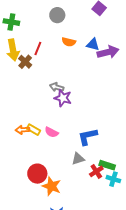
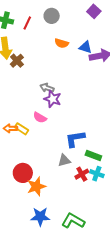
red line: (38, 49) -> (27, 23), moved
pink semicircle: (52, 132) -> (40, 118), moved
green rectangle: (107, 165) -> (93, 156), moved
cyan cross: (113, 179) -> (97, 174), moved
orange star: (52, 186) -> (36, 186), turned 30

